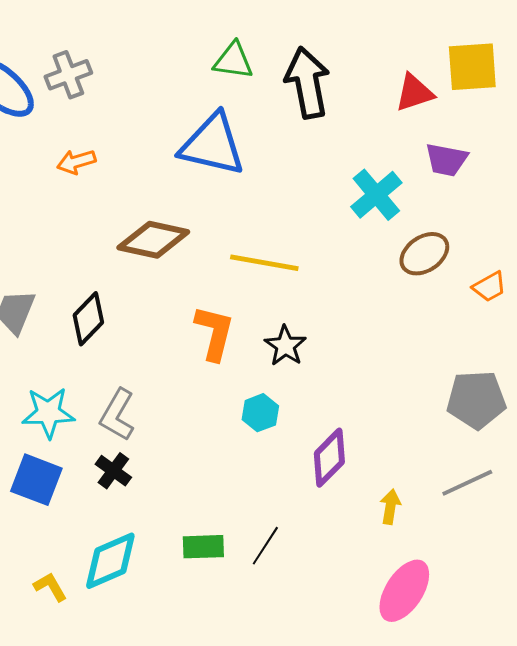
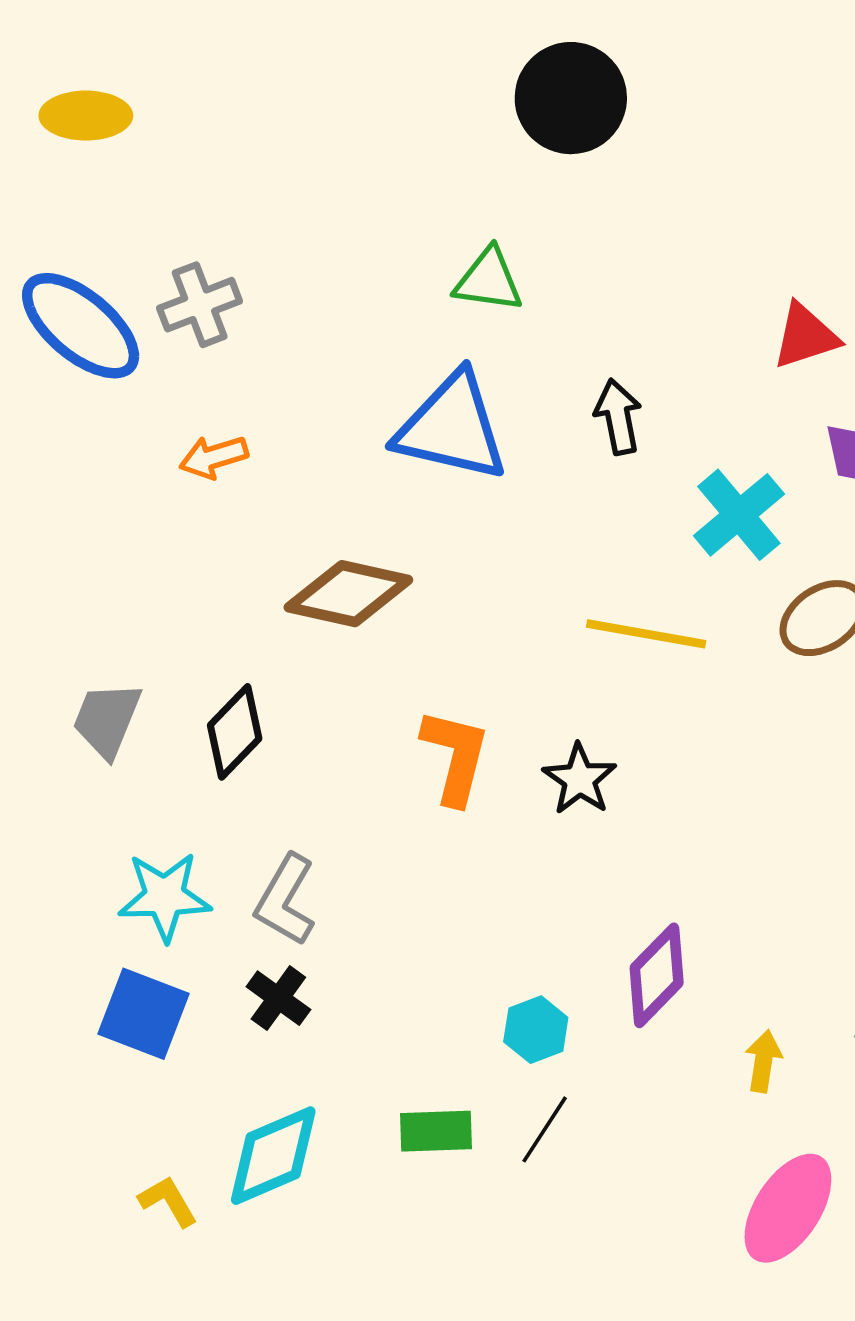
black arrow: (307, 83) -> (618, 417), moved, size x0.6
yellow line: (264, 263) -> (646, 634), moved
cyan hexagon: (260, 413) -> (536, 1030), moved

